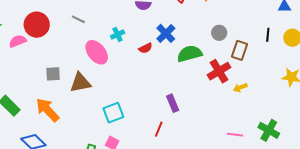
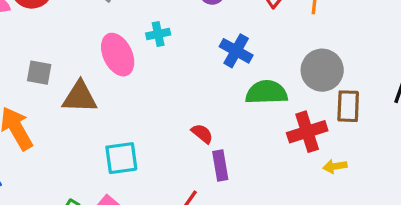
blue cross: (166, 33) -> (236, 51), turned -30
gray circle: (219, 33) -> (322, 70), size x1.6
red semicircle: (146, 48) -> (202, 134), moved, turned -128
brown rectangle: (240, 50) -> (348, 106), turned -30

